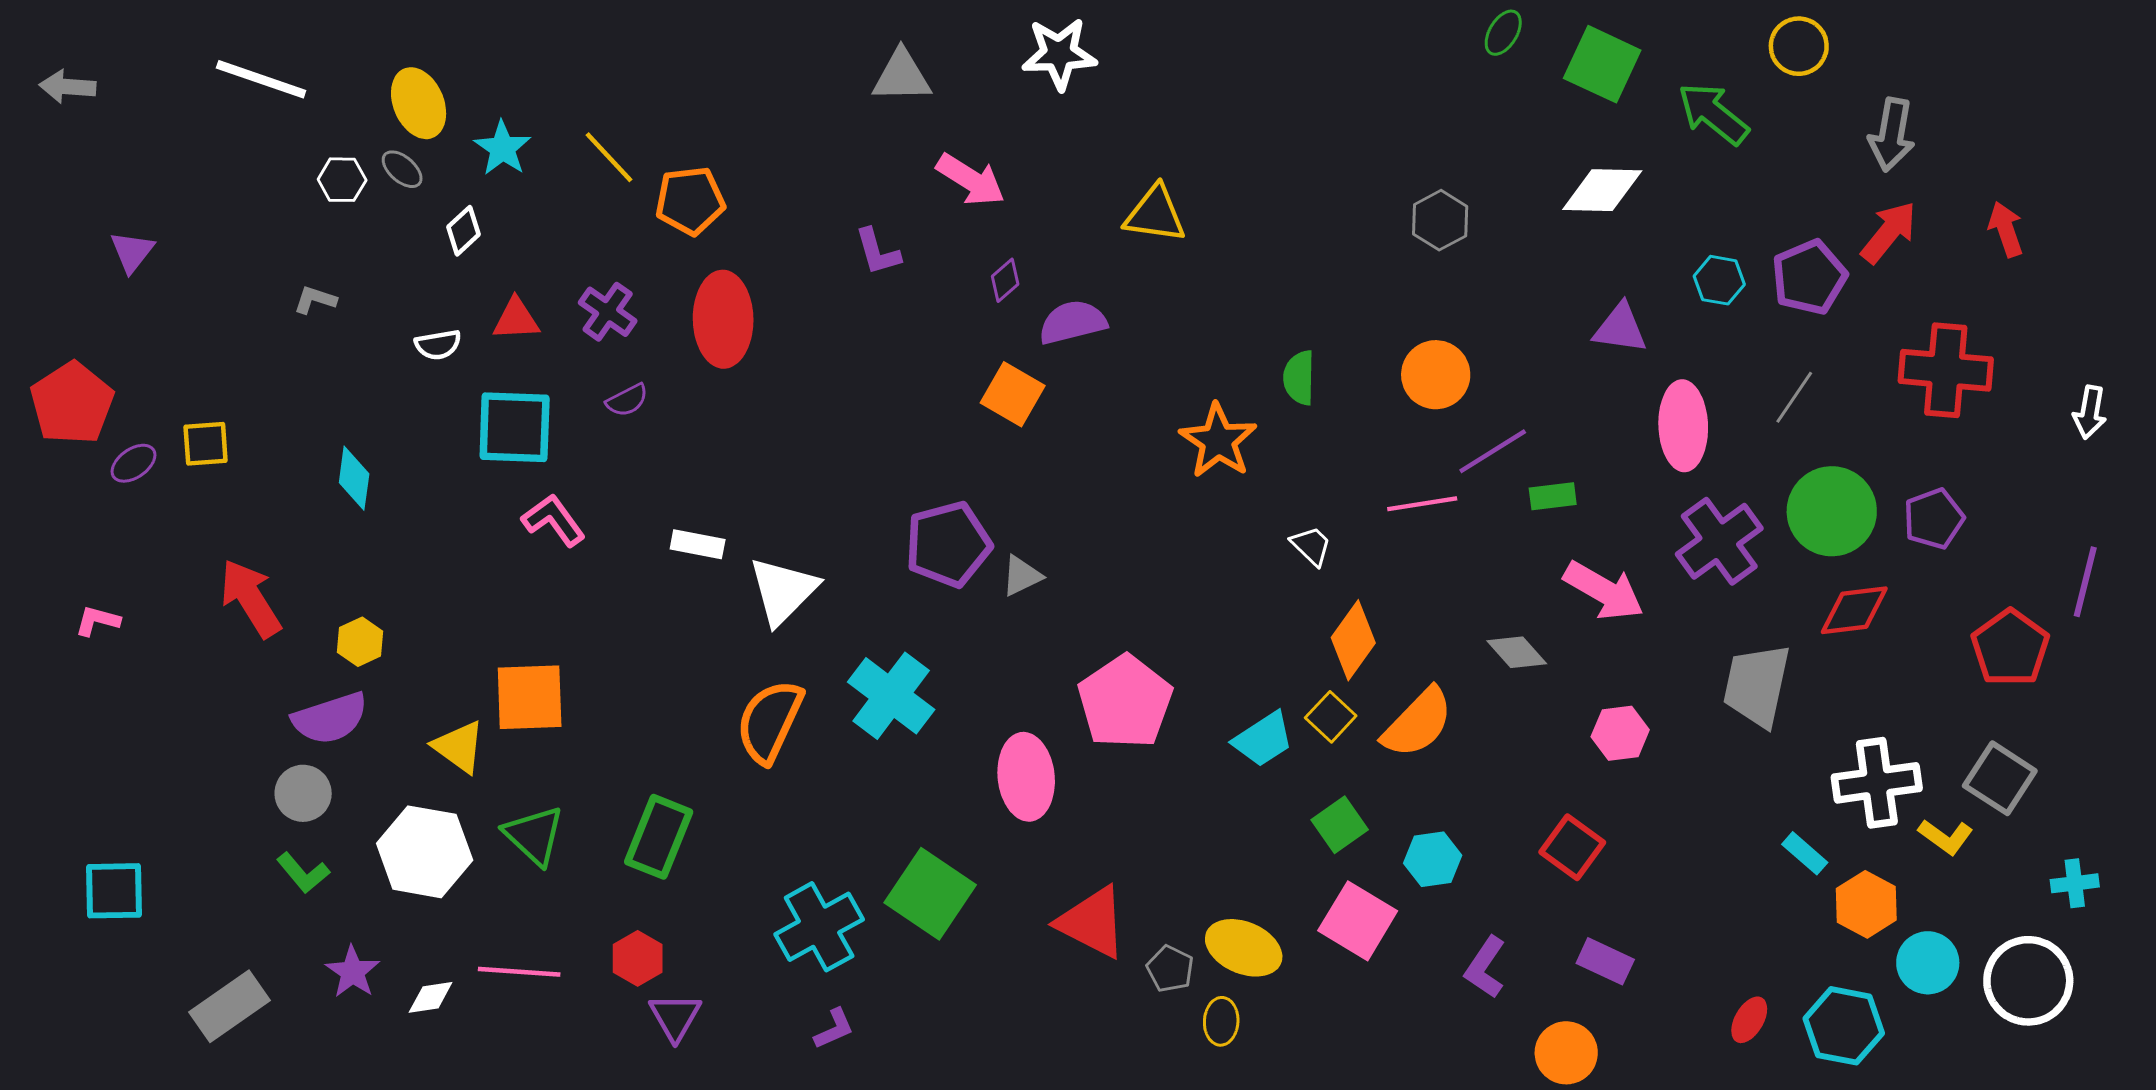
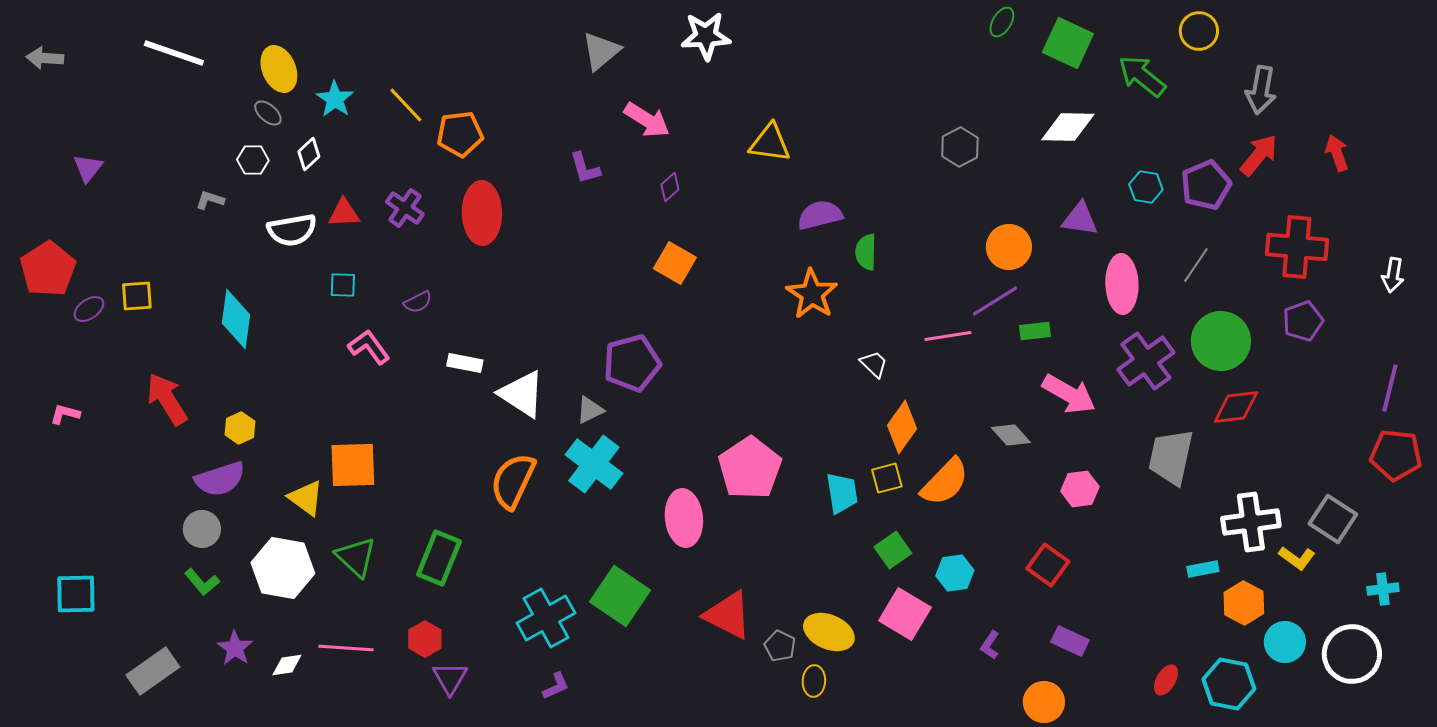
gray triangle: (902, 76) -> (601, 51), turned -39
white hexagon: (342, 180) -> (253, 160), moved
purple semicircle: (1073, 322) -> (820, 215), moved
white semicircle: (438, 345) -> (292, 230), size x1.6
orange circle: (1436, 375) -> (1009, 247), moved
purple semicircle: (627, 400) -> (418, 302), moved
cyan square: (515, 427) -> (343, 285), size x0.5
cyan diamond: (354, 478) -> (236, 319), size x1.4
purple pentagon: (1934, 519) -> (1303, 321), moved
gray triangle: (1022, 576) -> (590, 410), moved
white triangle: (783, 591) -> (522, 394), turned -42
red pentagon: (2010, 648) -> (1396, 455), moved, turned -30
yellow square: (1331, 717) -> (887, 478), turned 32
cyan trapezoid: (1263, 739) -> (842, 493), turned -66
cyan rectangle: (1805, 853) -> (1203, 569), turned -52
purple L-shape: (1485, 967) -> (990, 645), size x0.7

